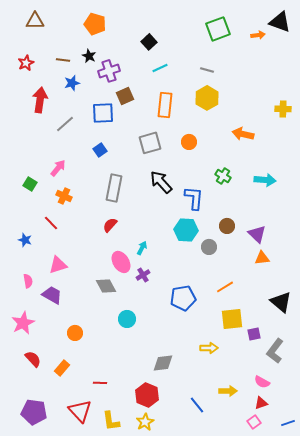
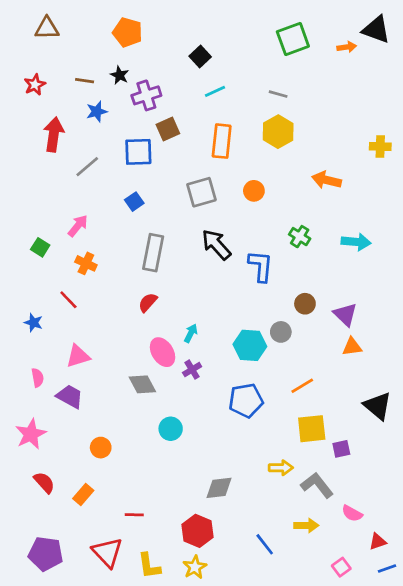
cyan hexagon: (186, 230) -> (250, 345), moved
gray L-shape: (275, 351) -> (317, 485), moved, turned 105
red triangle: (261, 403) -> (378, 542), moved

